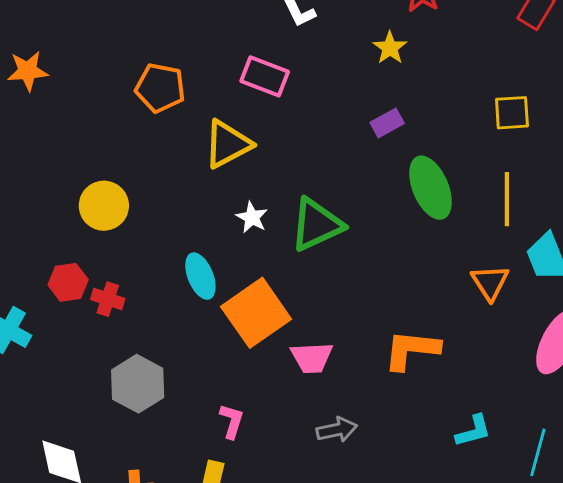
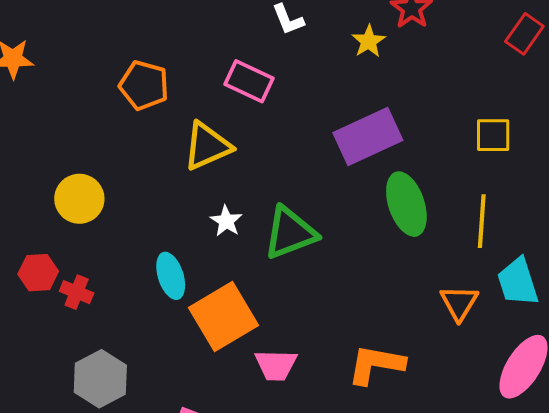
yellow star: (390, 48) -> (369, 41), moved
purple rectangle: (387, 123) -> (368, 136), size x2.0

